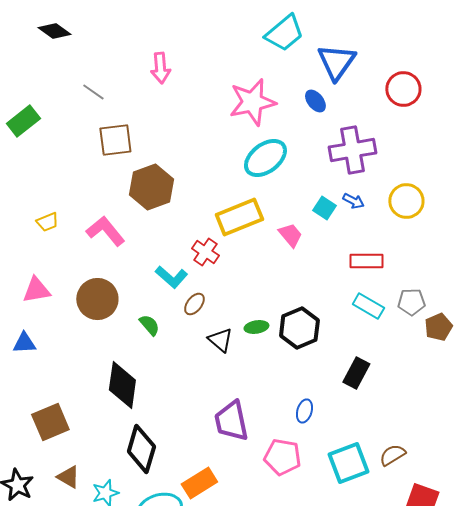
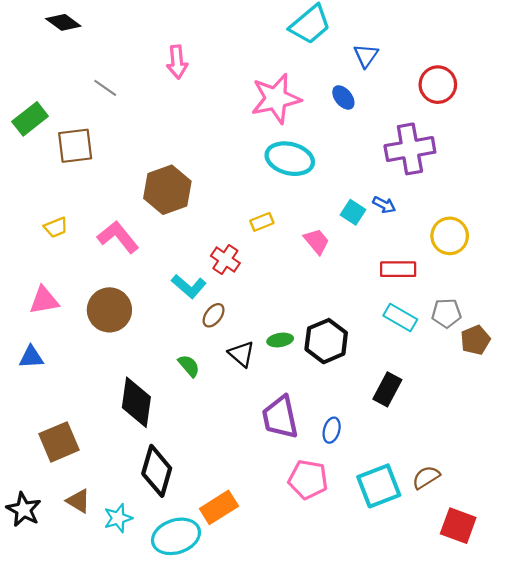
blue triangle: (336, 62) -> (366, 56), size x0.6
brown square: (115, 140) -> (75, 146), moved
purple cross: (352, 150) -> (410, 149), moved
cyan ellipse: (265, 158) -> (290, 159), turned 51
yellow circle: (406, 201) -> (450, 236), moved
yellow rectangle: (239, 217) -> (262, 222), size x0.5
green semicircle: (149, 325) -> (189, 366), moved
purple trapezoid: (231, 421) -> (280, 417), moved

